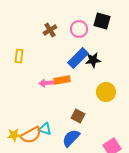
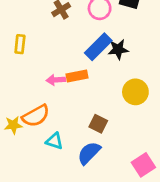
yellow star: (14, 135) -> (13, 125), moved
orange semicircle: (31, 135) -> (36, 116), moved

